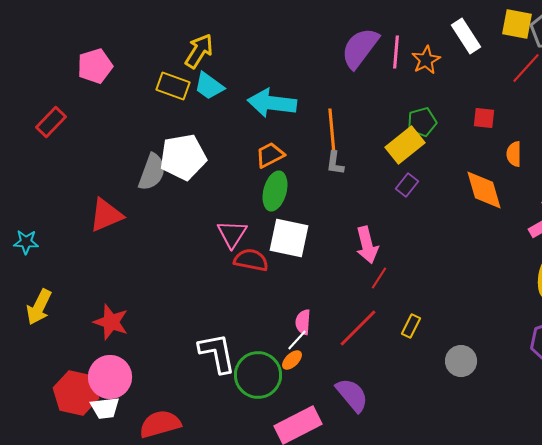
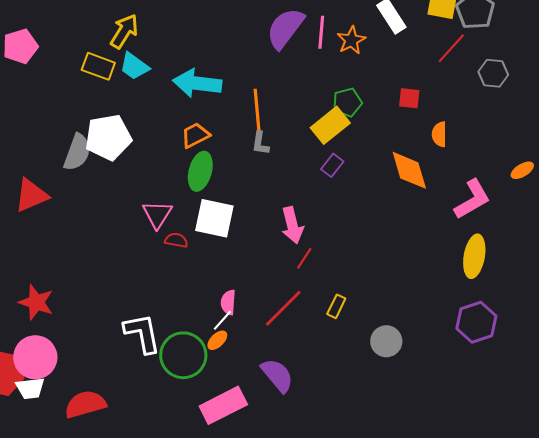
red semicircle: (251, 260) -> (176, 240), size x0.7

